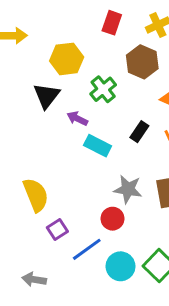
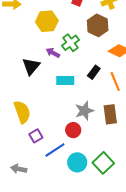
black triangle: (47, 96) -> (31, 66), moved
purple arrow: (77, 118) -> (53, 53), moved
cyan rectangle: (98, 146) -> (65, 80), turned -30
gray star: (128, 189) -> (84, 111), turned -30

